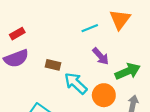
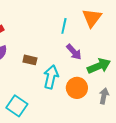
cyan line: (90, 28) -> (64, 26), turned -56
cyan arrow: (76, 83) -> (51, 77), turned 60

